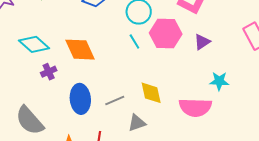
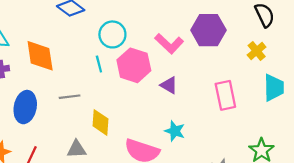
purple triangle: (202, 42) -> (169, 85), turned 48
gray line: (115, 101) -> (70, 97), moved

